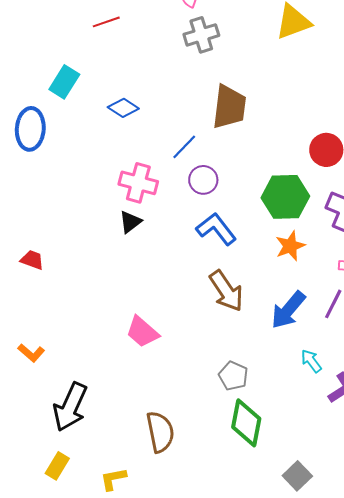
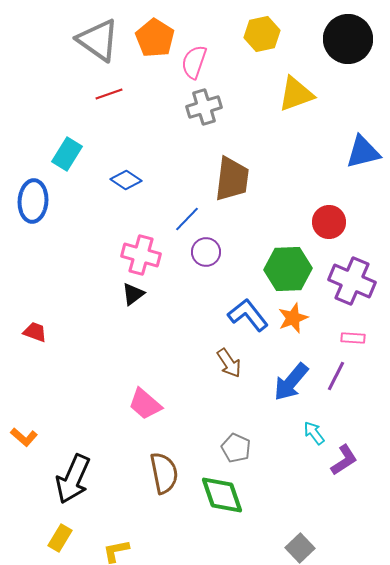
blue L-shape: (216, 229) -> (248, 315), moved
brown arrow: (226, 291) -> (229, 363), size x0.7
orange L-shape: (31, 353) -> (24, 437), moved
green diamond: (246, 423) -> (222, 495), moved, turned -30
brown semicircle: (160, 432) -> (164, 473), moved

